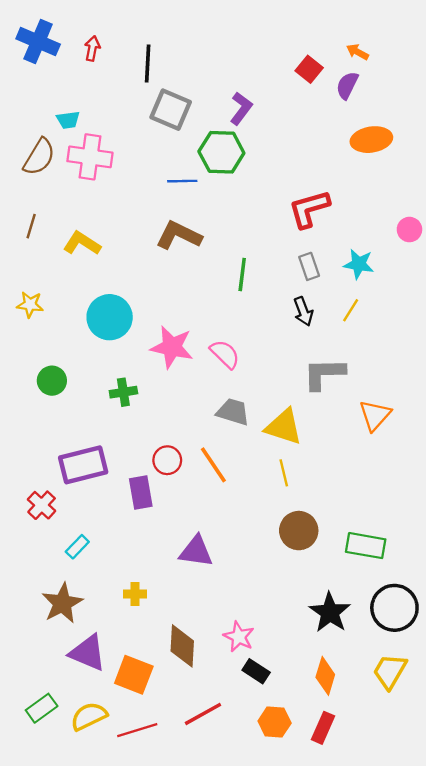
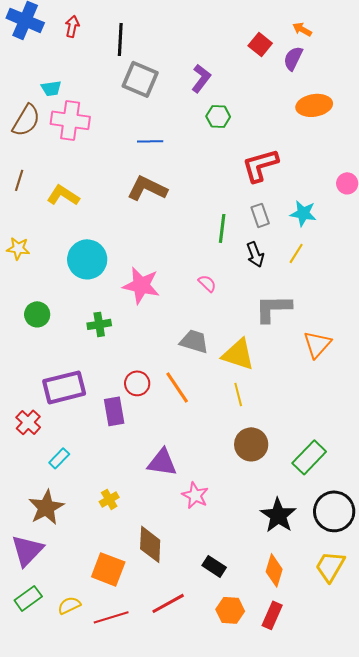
green hexagon: (221, 152) -> (218, 116), moved, size x0.6
green line: (242, 275) -> (222, 228), moved
pink semicircle: (225, 354) -> (207, 283), moved, size x0.7
green rectangle: (366, 546) -> (309, 457), turned -56
yellow cross: (135, 594) -> (109, 499), turned -30
pink star: (239, 637) -> (195, 495), moved
purple triangle: (88, 653) -> (27, 550), moved, turned 51
yellow semicircle: (89, 716) -> (69, 605), size x0.7

